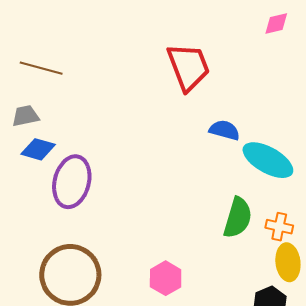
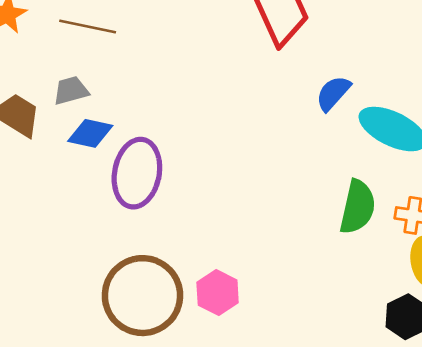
blue semicircle: (224, 130) -> (333, 93), turned -60
pink hexagon: (166, 278) -> (218, 293), moved

